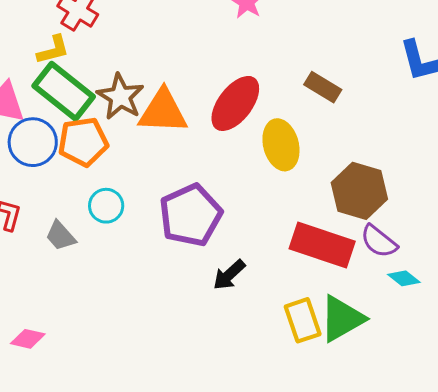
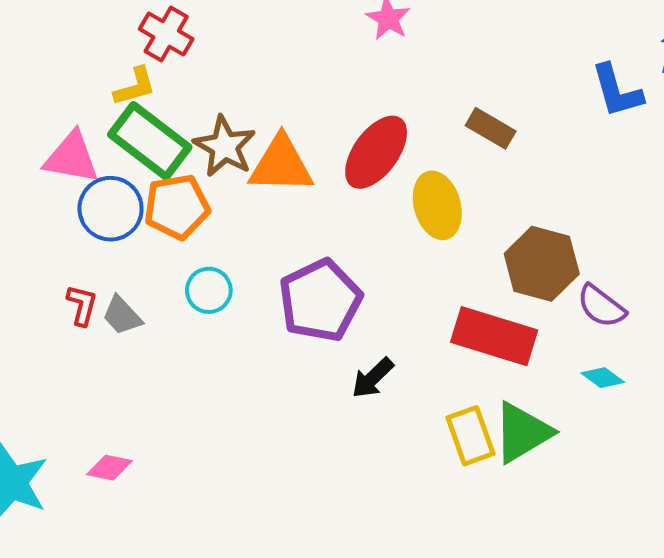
gray trapezoid: (60, 236) -> (122, 315), moved
purple semicircle: (379, 241) -> (601, 306), moved

